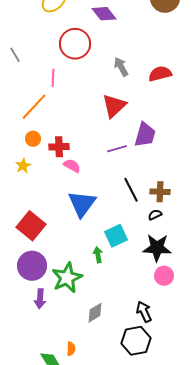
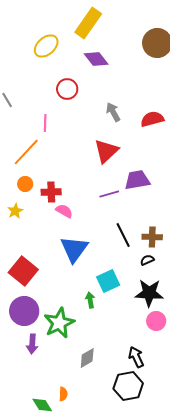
red circle: (75, 44) -> (67, 89), size x0.7
purple trapezoid: (145, 135) -> (137, 180), turned -116

